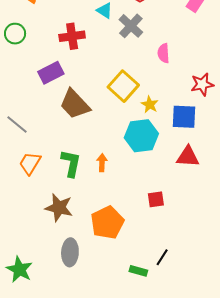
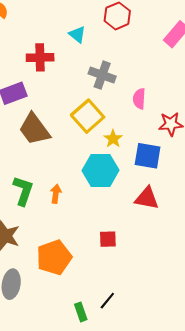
gray cross: (131, 26) -> (102, 75), moved, turned -30
pink semicircle: (163, 53) -> (139, 99), moved
green rectangle: (138, 271) -> (81, 312), turned 48

